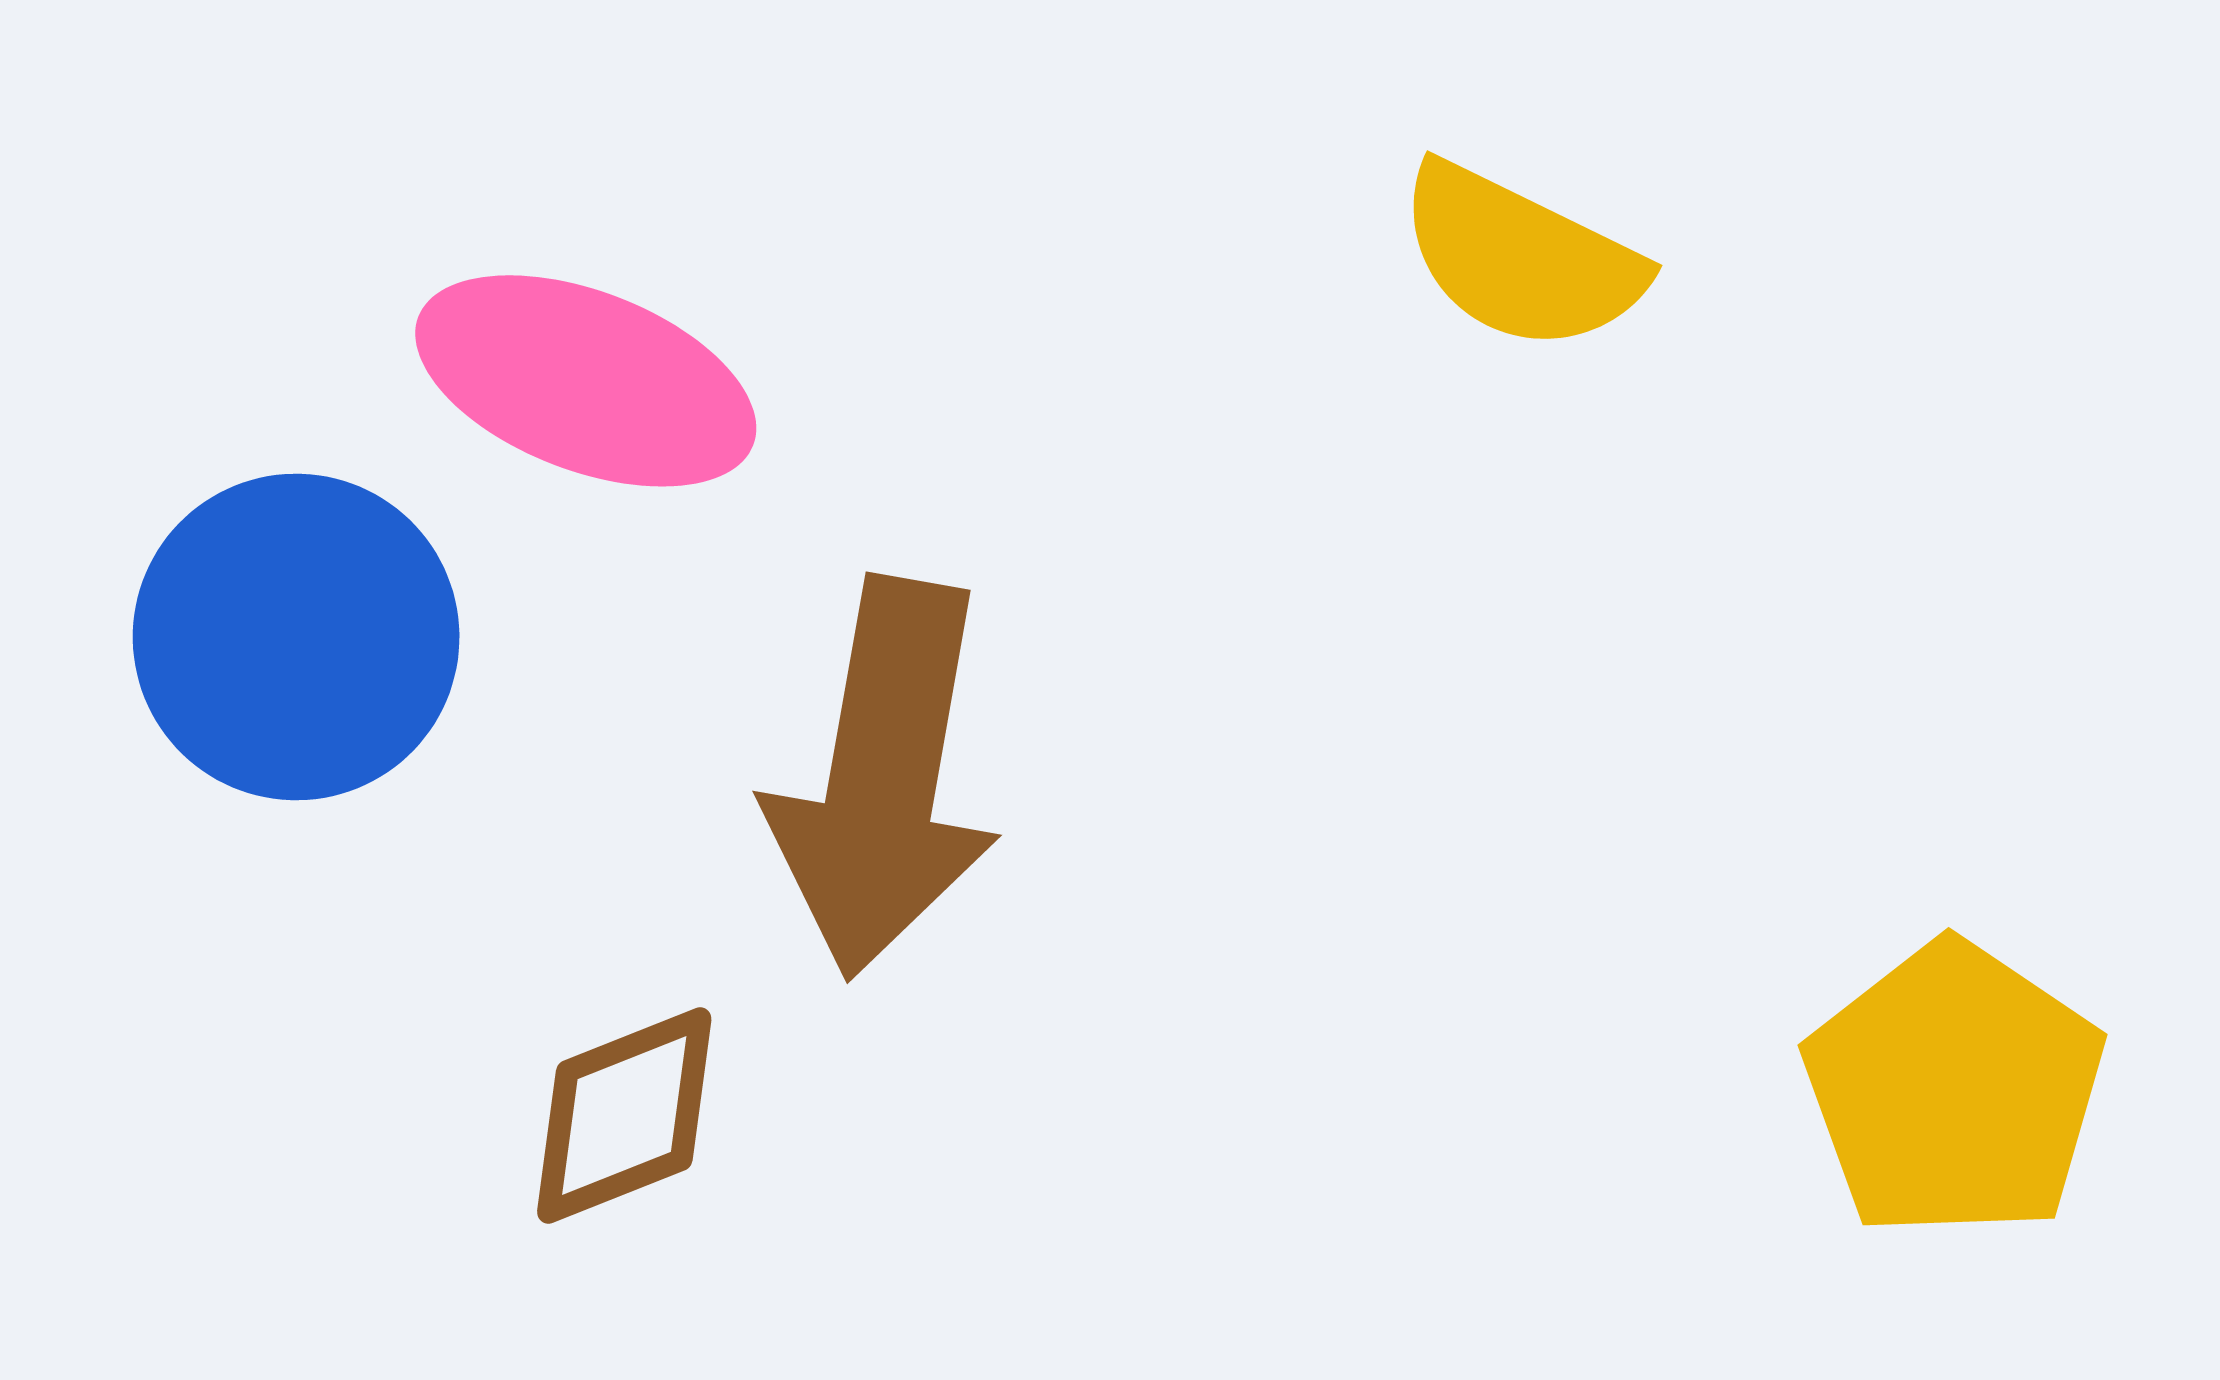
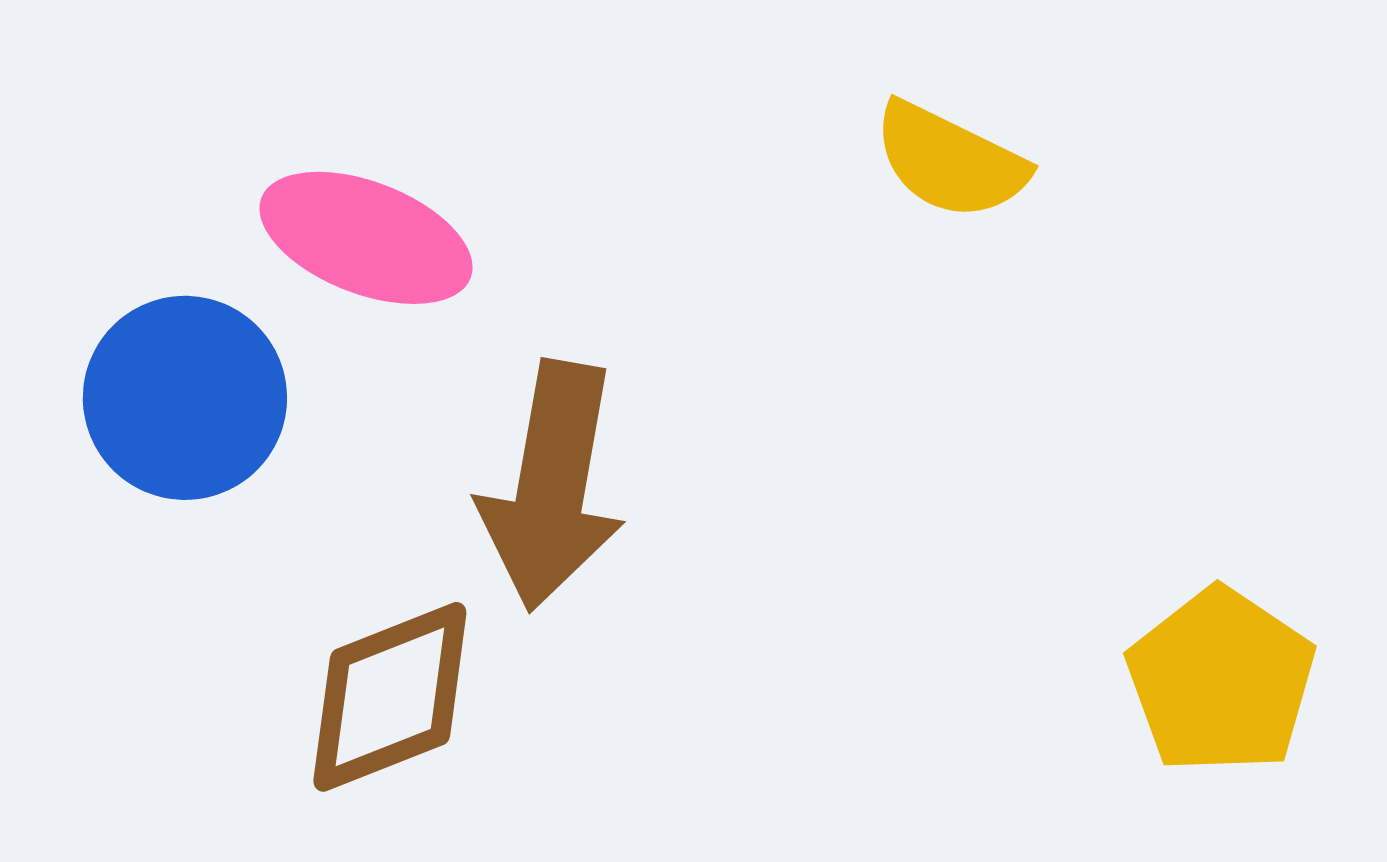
brown diamond: (624, 1116) -> (390, 697), size x1.4

